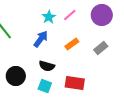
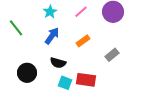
cyan star: (49, 17) -> (50, 12), moved
gray rectangle: (101, 48) -> (112, 55), moved
cyan square: (45, 86) -> (65, 83), moved

